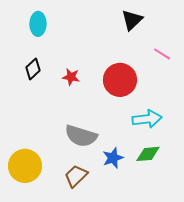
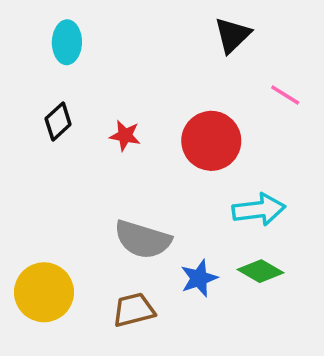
green diamond: (148, 154) -> (261, 271), turned 35
brown trapezoid: (76, 176) -> (134, 310), turned 30

